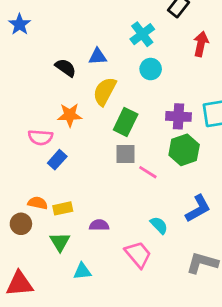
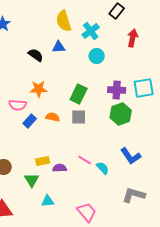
yellow semicircle: (105, 91) -> (64, 21), moved, turned -45
pink line: (148, 172) -> (85, 160), moved
orange semicircle: (38, 203) -> (53, 117), moved
yellow rectangle: (63, 208) -> (43, 161), moved
blue L-shape: (198, 208) -> (131, 156), turned 85
pink trapezoid: (138, 254) -> (87, 212), moved

